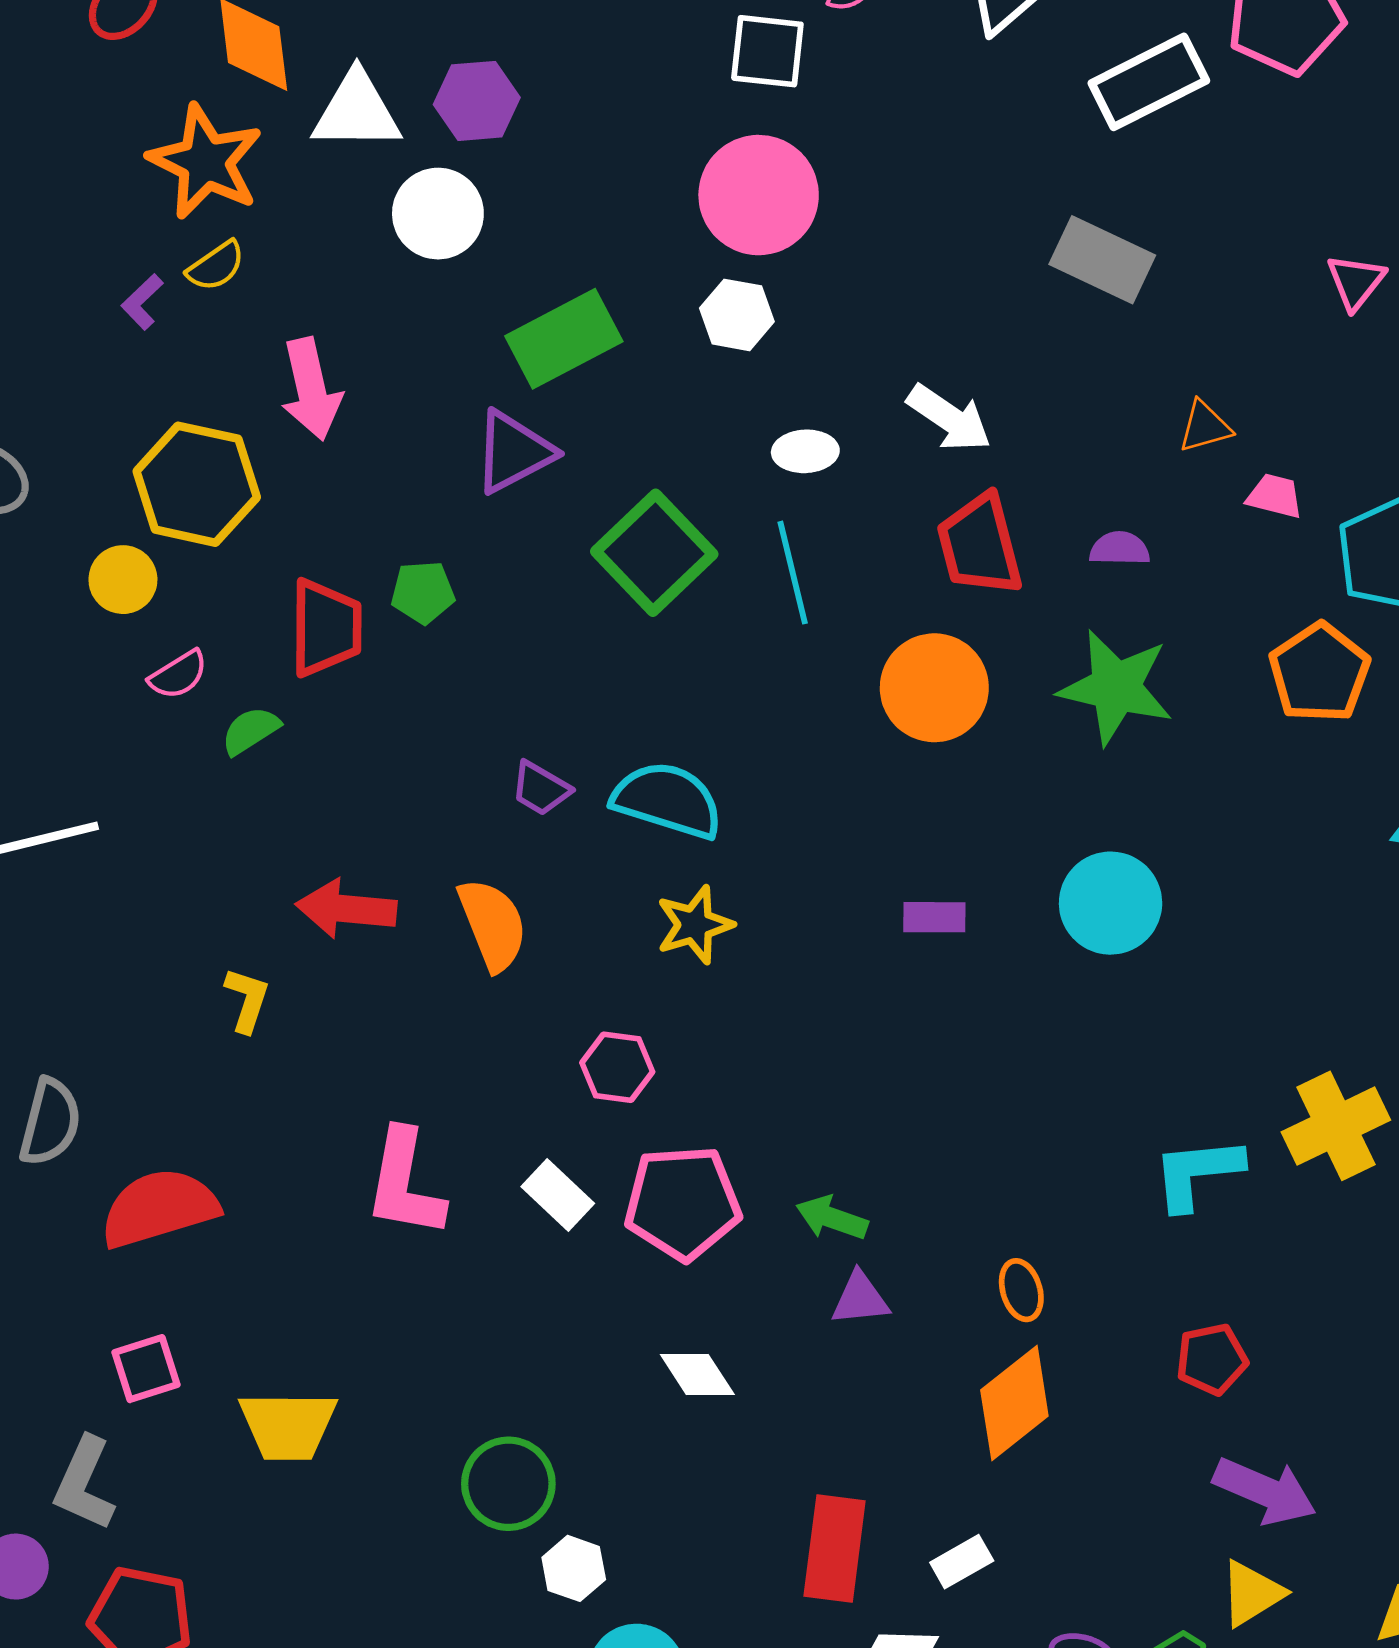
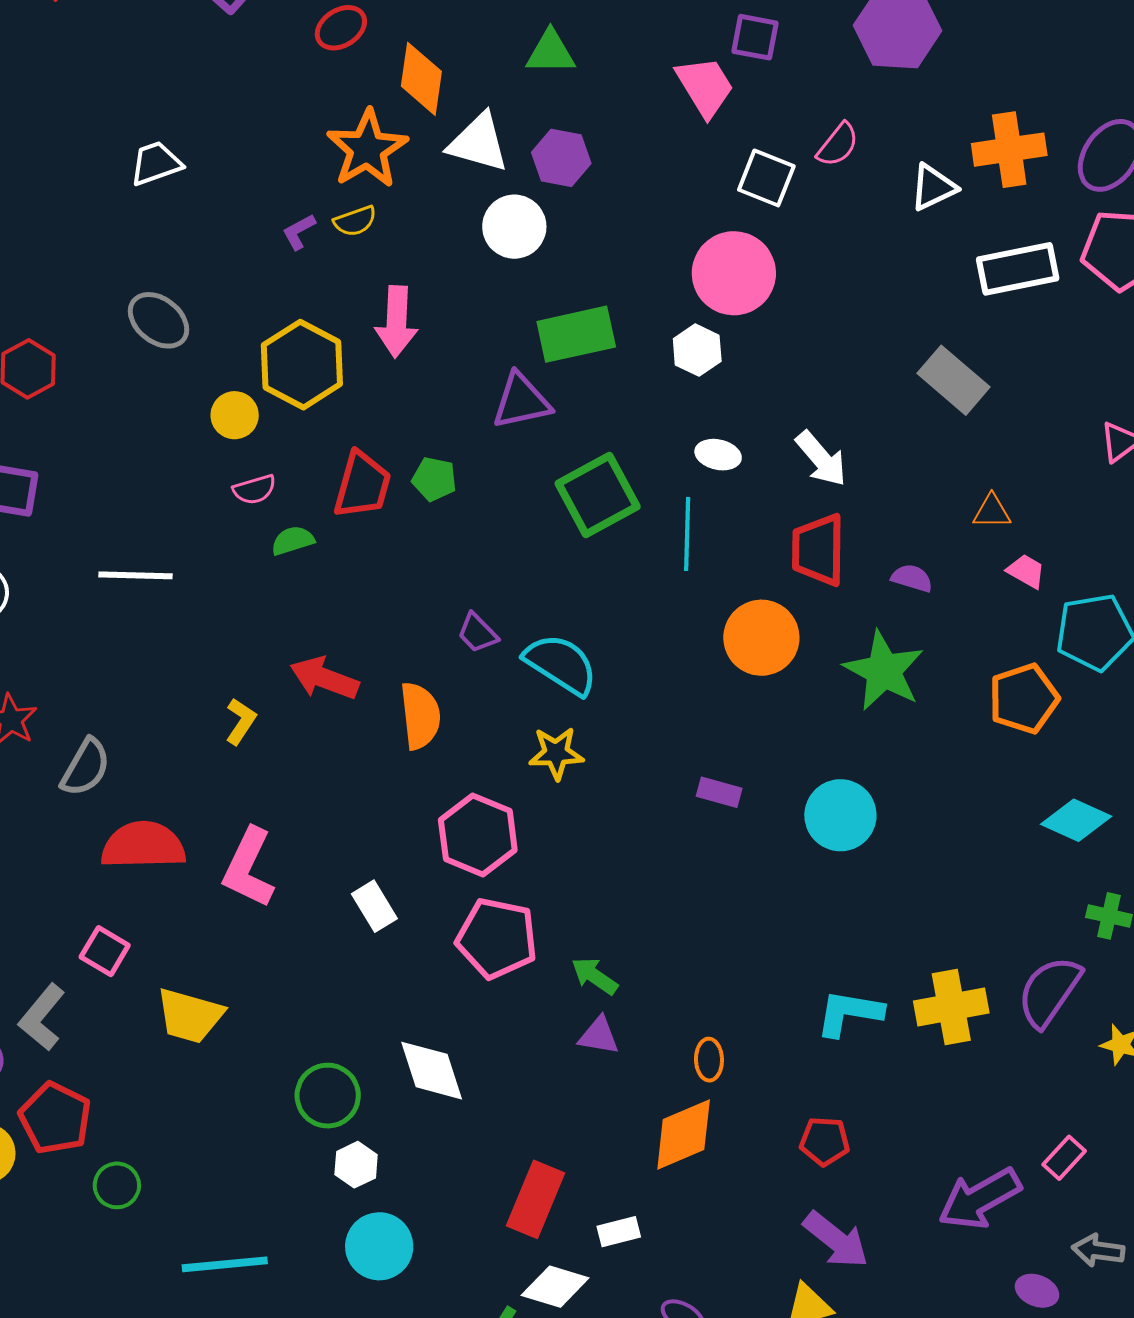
pink hexagon: (617, 1067) -> (478, 835), size x1.6
pink L-shape: (405, 1183) -> (249, 868), moved
white rectangle: (558, 1195) -> (374, 906), moved
pink square: (146, 1369) -> (105, 951), turned 33
white diamond: (697, 1374) -> (432, 1071), moved, size x1.4

